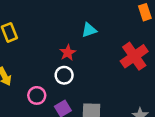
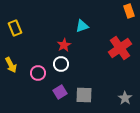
pink circle: (37, 95) -> (38, 73), moved

